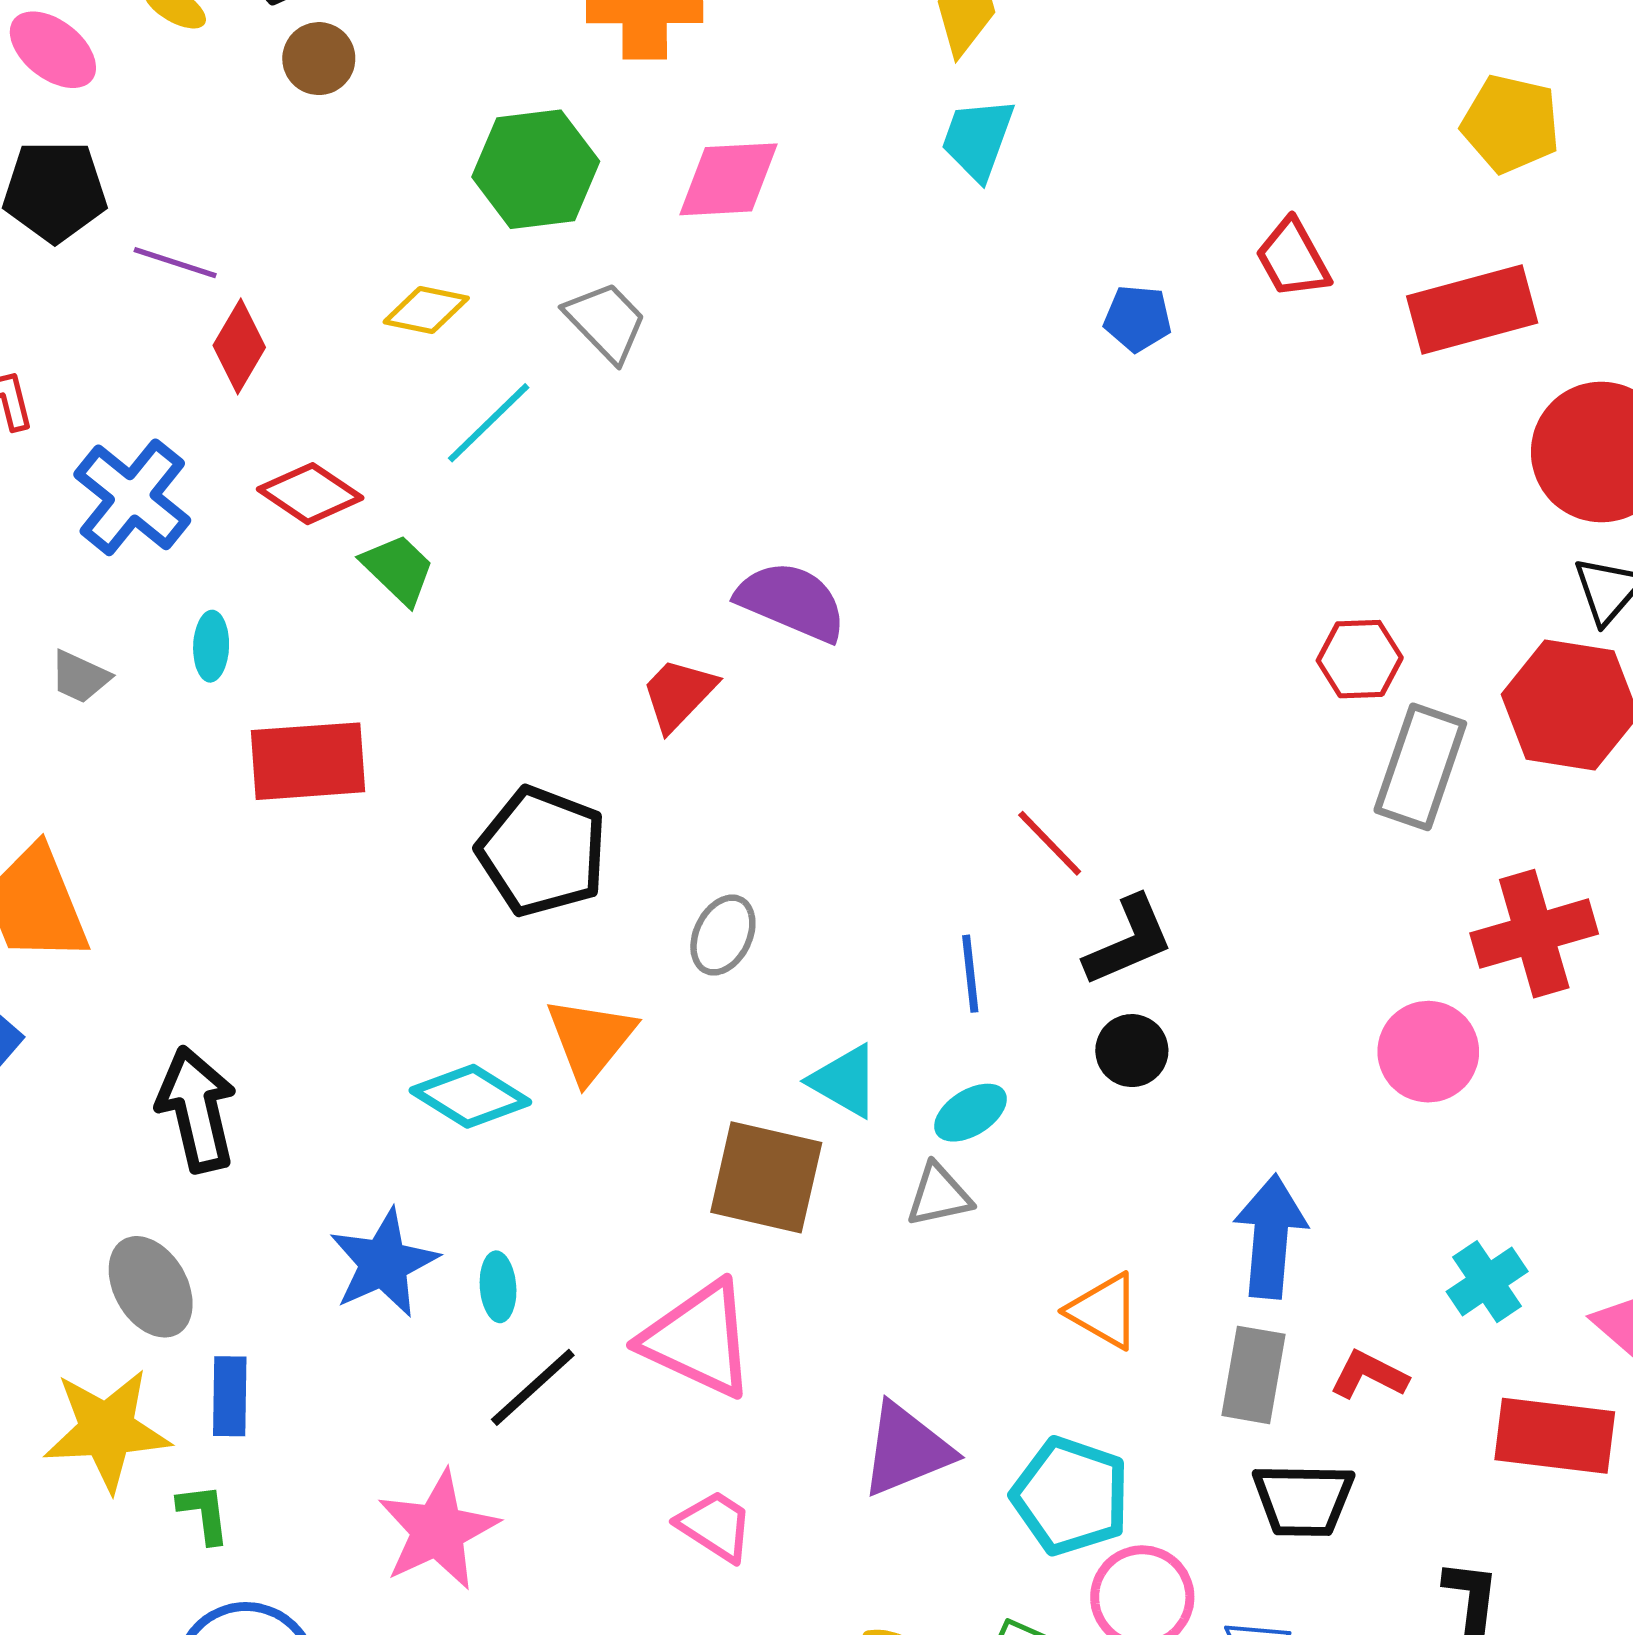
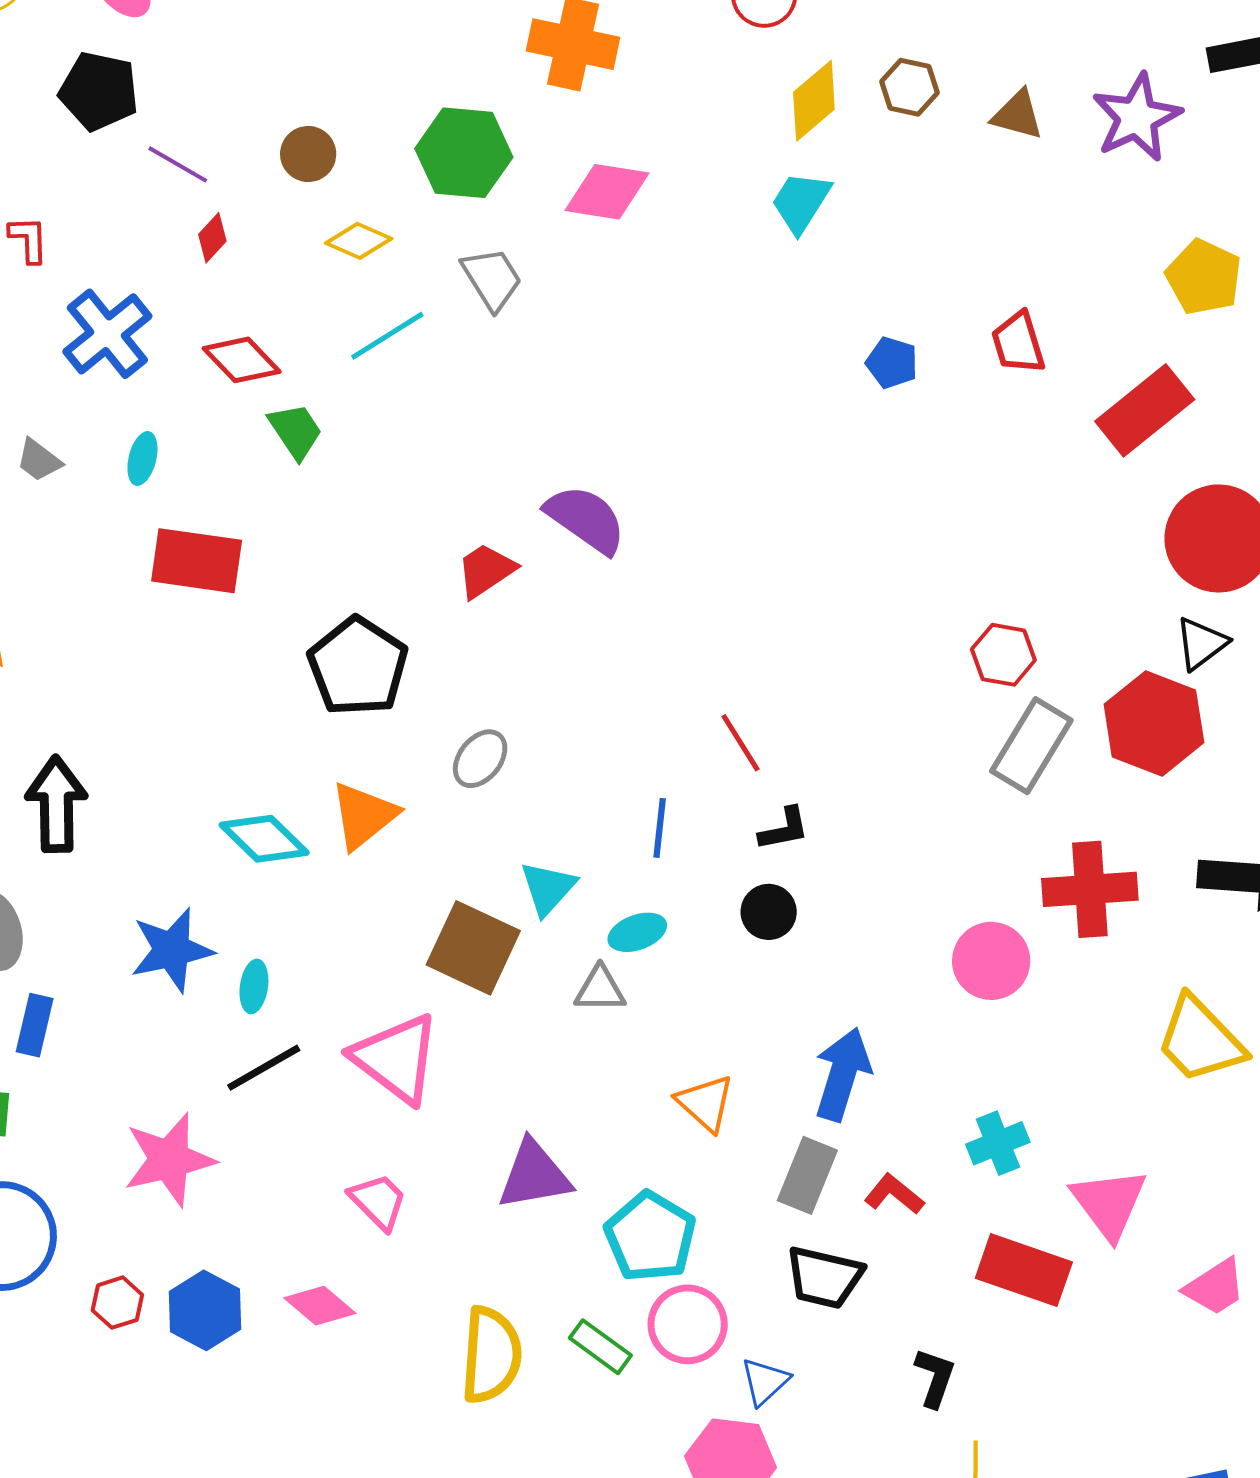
brown circle: (319, 59) -> (308, 154), moved
red rectangle: (1472, 309) -> (1145, 410), turned -36
red diamond: (239, 346) -> (212, 238), size x0.7
black L-shape: (1129, 941) -> (784, 829), size x0.7
cyan triangle: (845, 1081) -> (548, 888), turned 30

